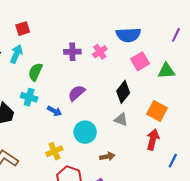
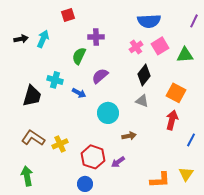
red square: (23, 29) -> (68, 15), moved
pink cross: (100, 52) -> (136, 47), moved
green semicircle: (35, 72) -> (79, 56), moved
yellow cross: (54, 151) -> (60, 144), moved

